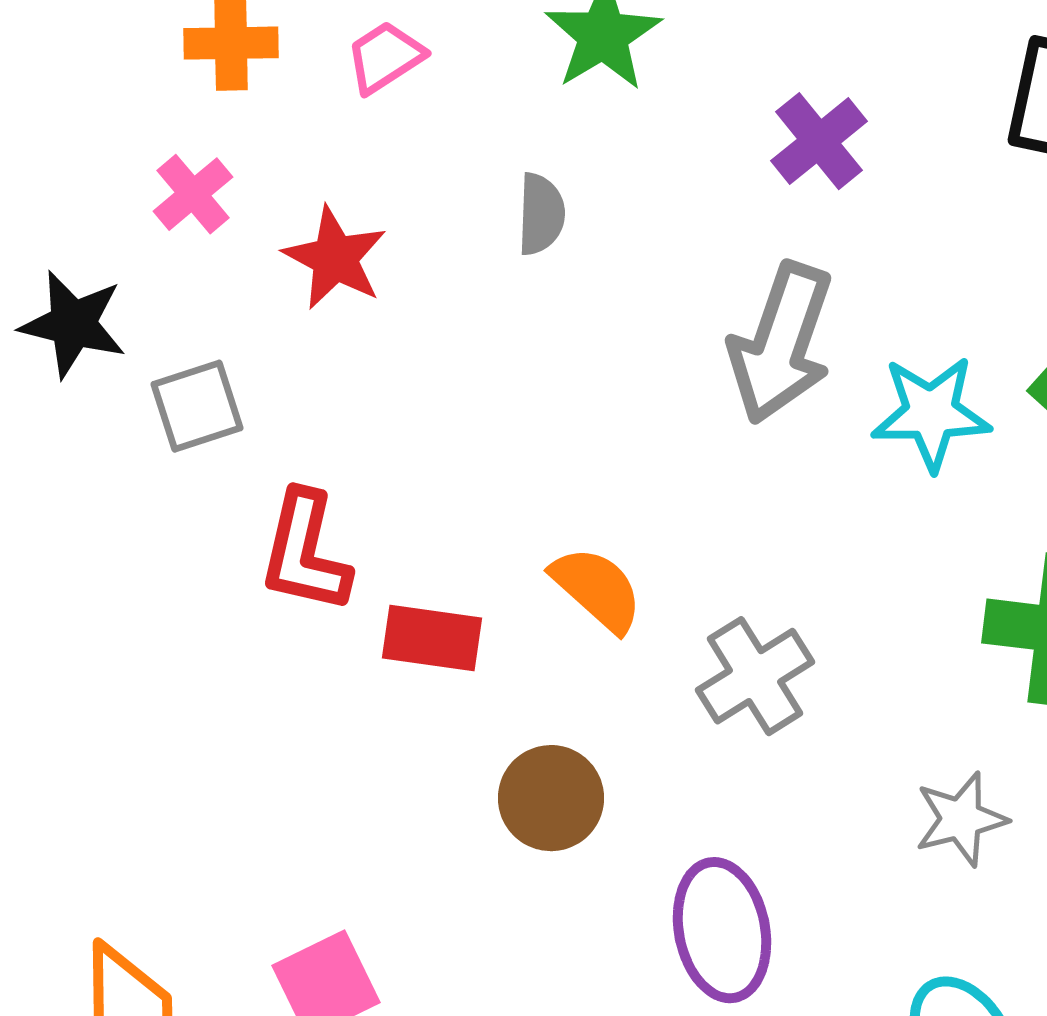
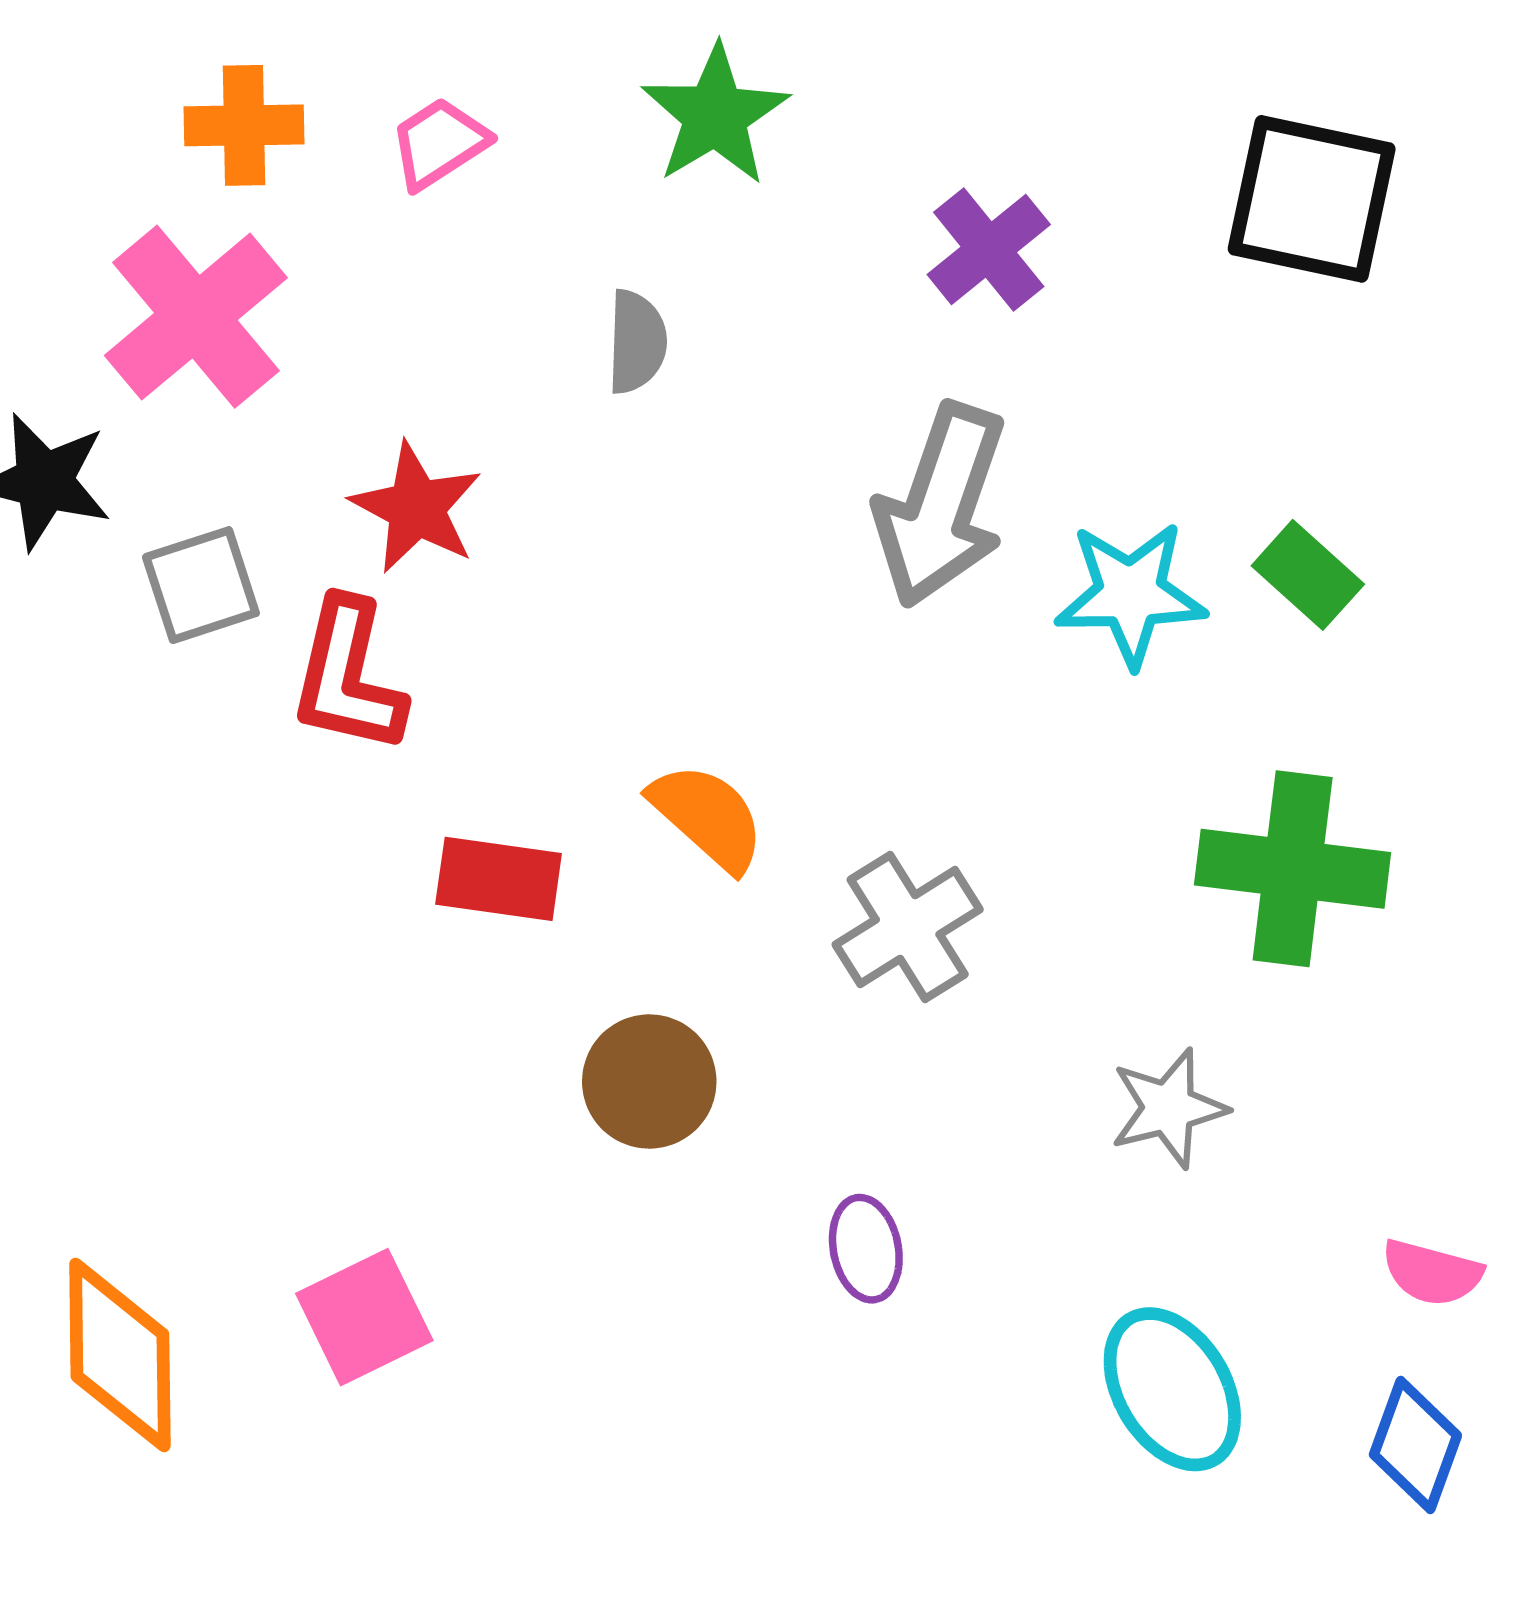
pink cross: (193, 194) -> (196, 317), size x1.8
red star: (335, 258) -> (416, 508), moved
red L-shape: (305, 552) -> (348, 676), moved
purple ellipse: (722, 930) -> (866, 1249), size x0.6

